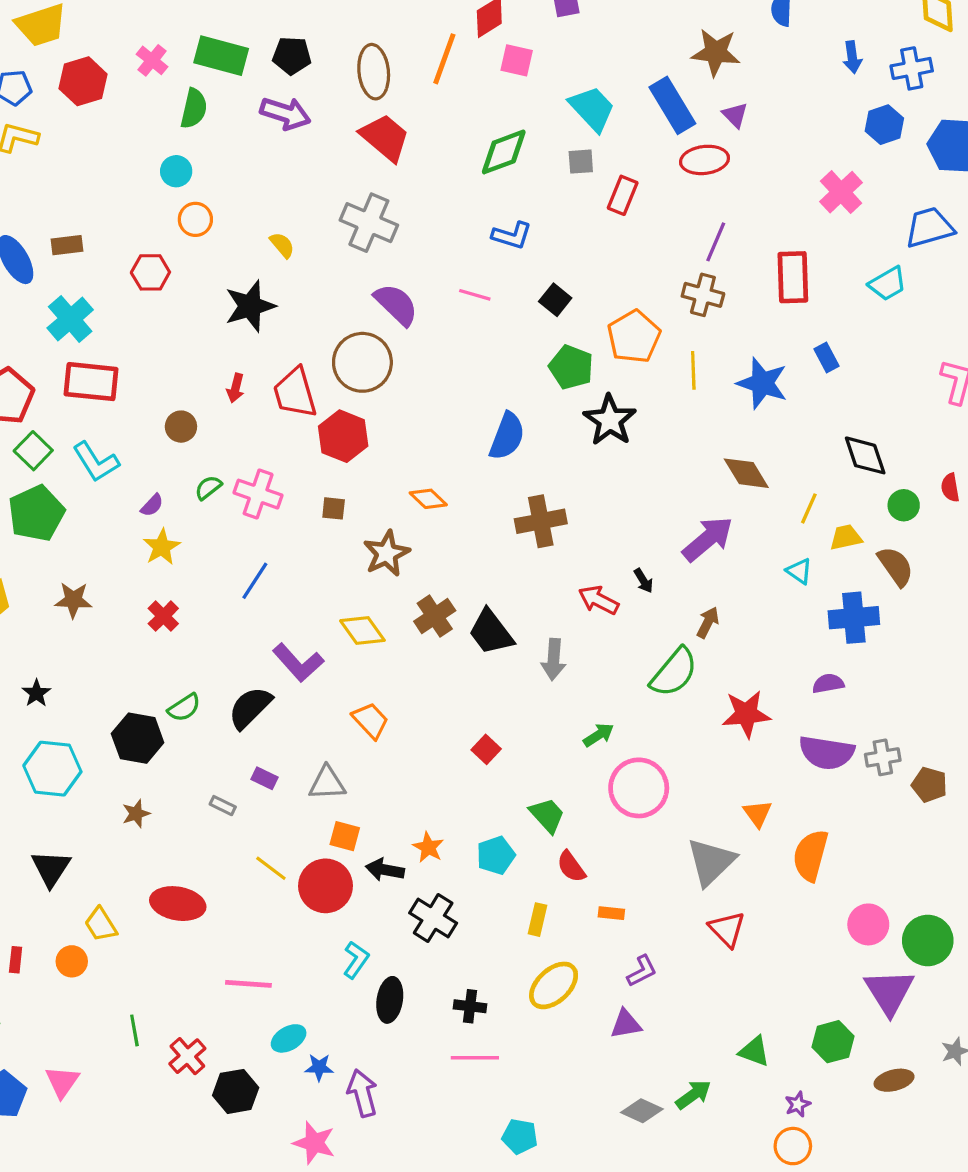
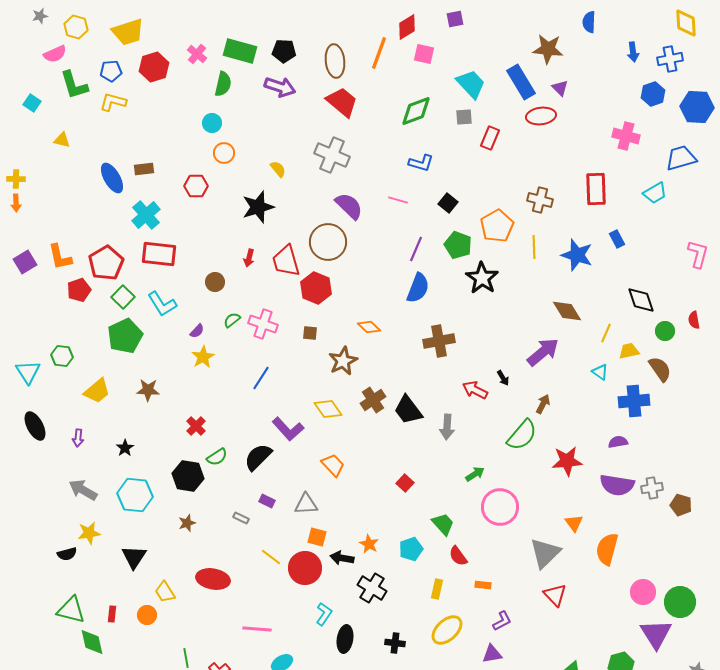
pink cross: (841, 192) -> (626, 136), turned -32
purple line: (716, 242) -> (416, 249), moved
red cross: (163, 616) -> (196, 426), moved

